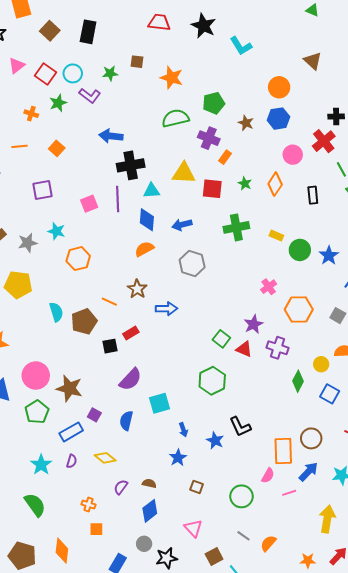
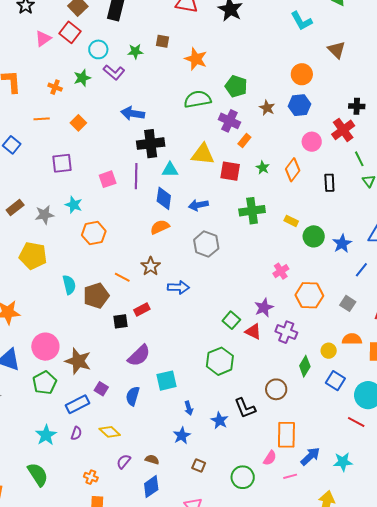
cyan L-shape: (241, 46) -> (301, 21), moved
red square: (45, 74) -> (70, 32), moved
green pentagon: (214, 103) -> (236, 86), turned 30
brown circle: (311, 438) -> (276, 389), moved

